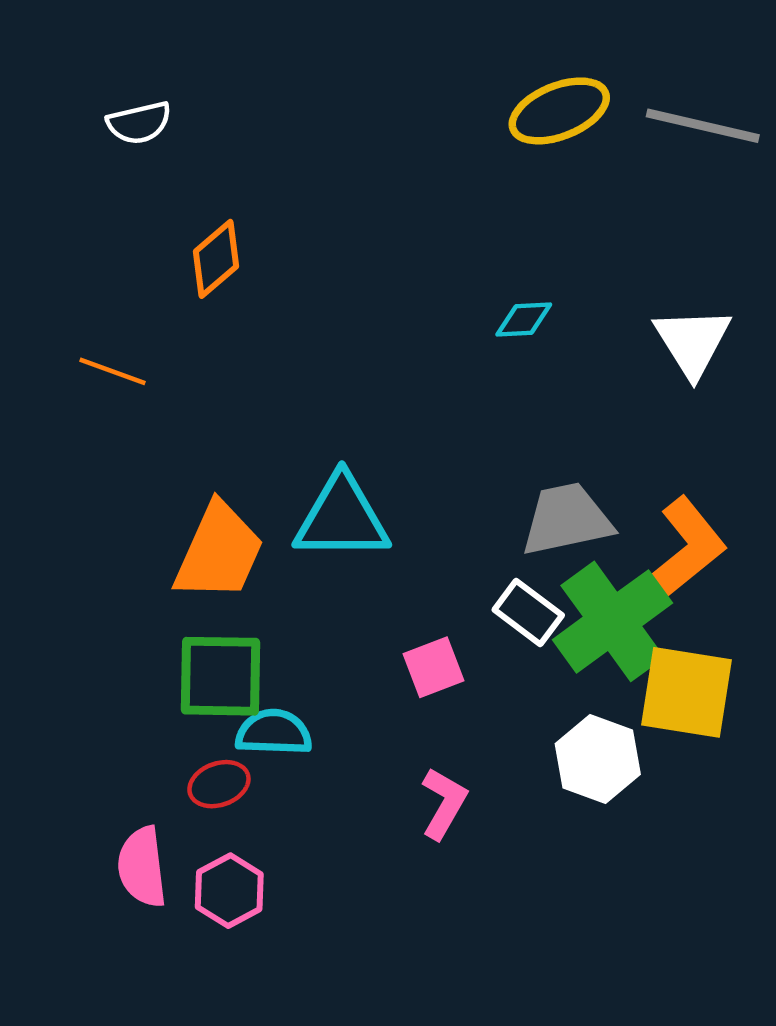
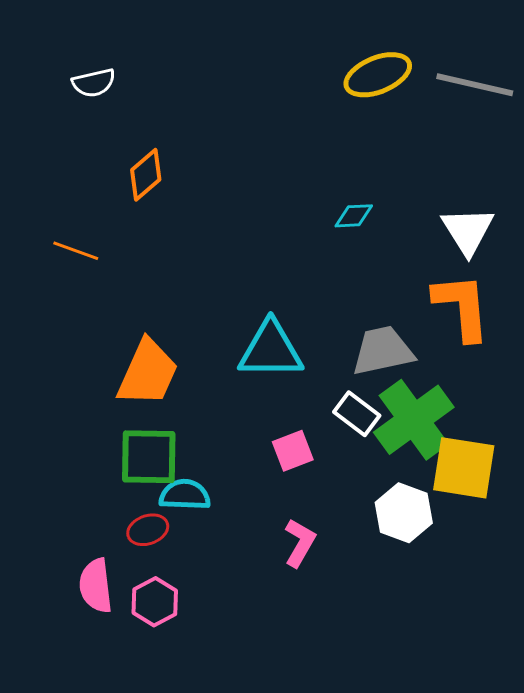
cyan triangle: (342, 518) -> (271, 350), moved
orange L-shape: (684, 552) -> (462, 307), moved, turned -56

